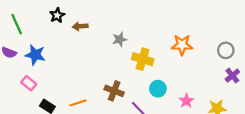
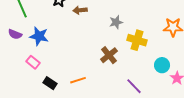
cyan circle: (158, 89) -> (162, 65), moved
brown cross: (114, 91) -> (109, 55), moved, turned 30

